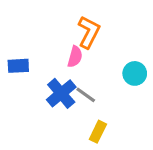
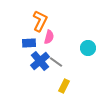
orange L-shape: (89, 32) -> (40, 21), moved
blue rectangle: (18, 66) -> (29, 43), moved

